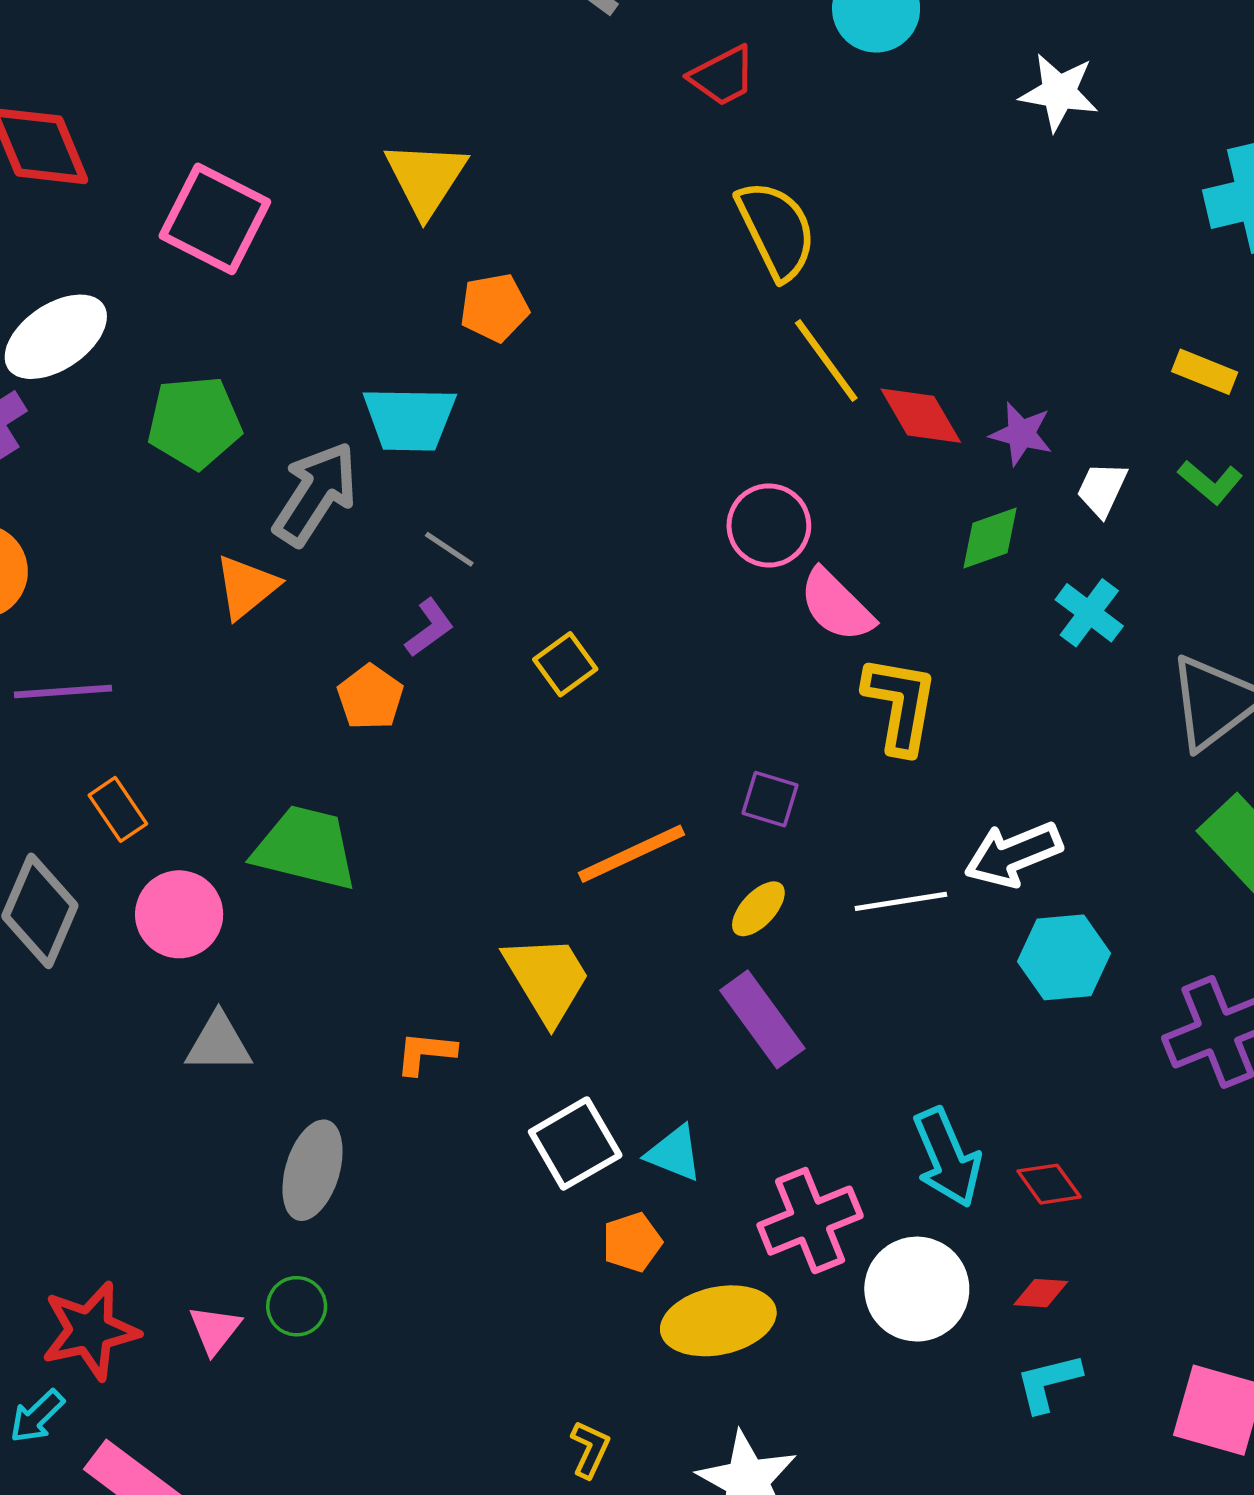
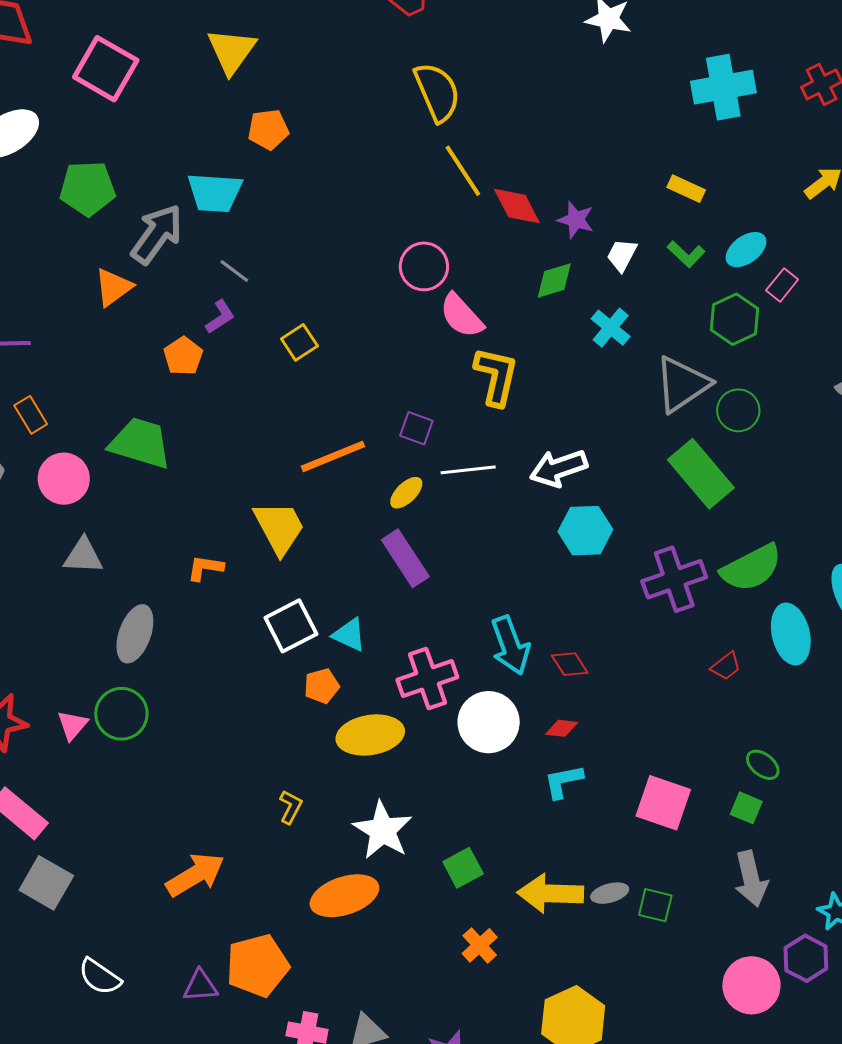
white line: (901, 901) -> (468, 470), moved
green circle: (297, 1306) -> (121, 714), size x1.5

